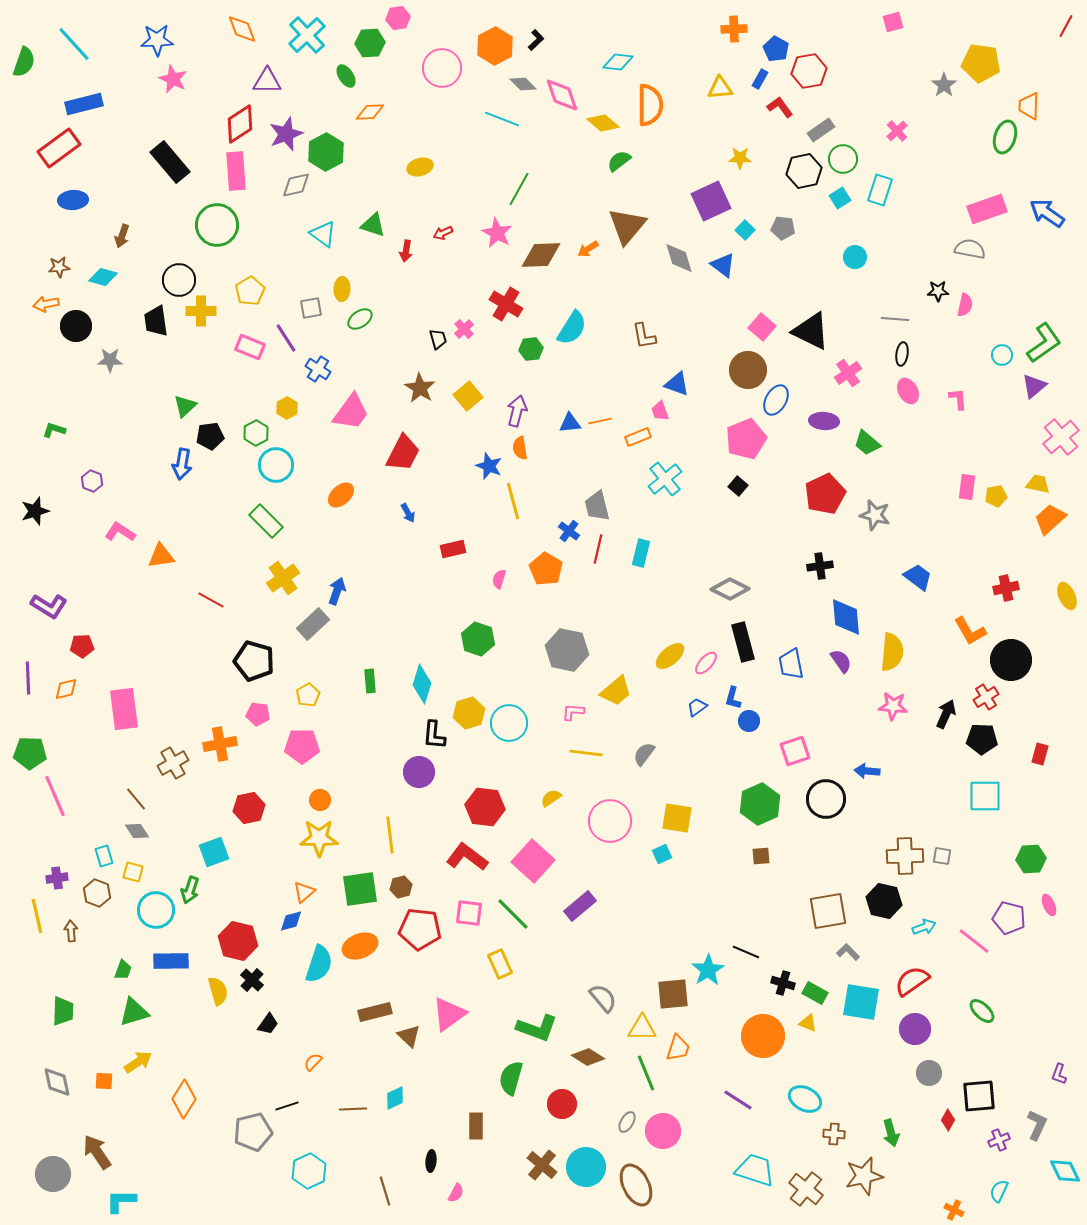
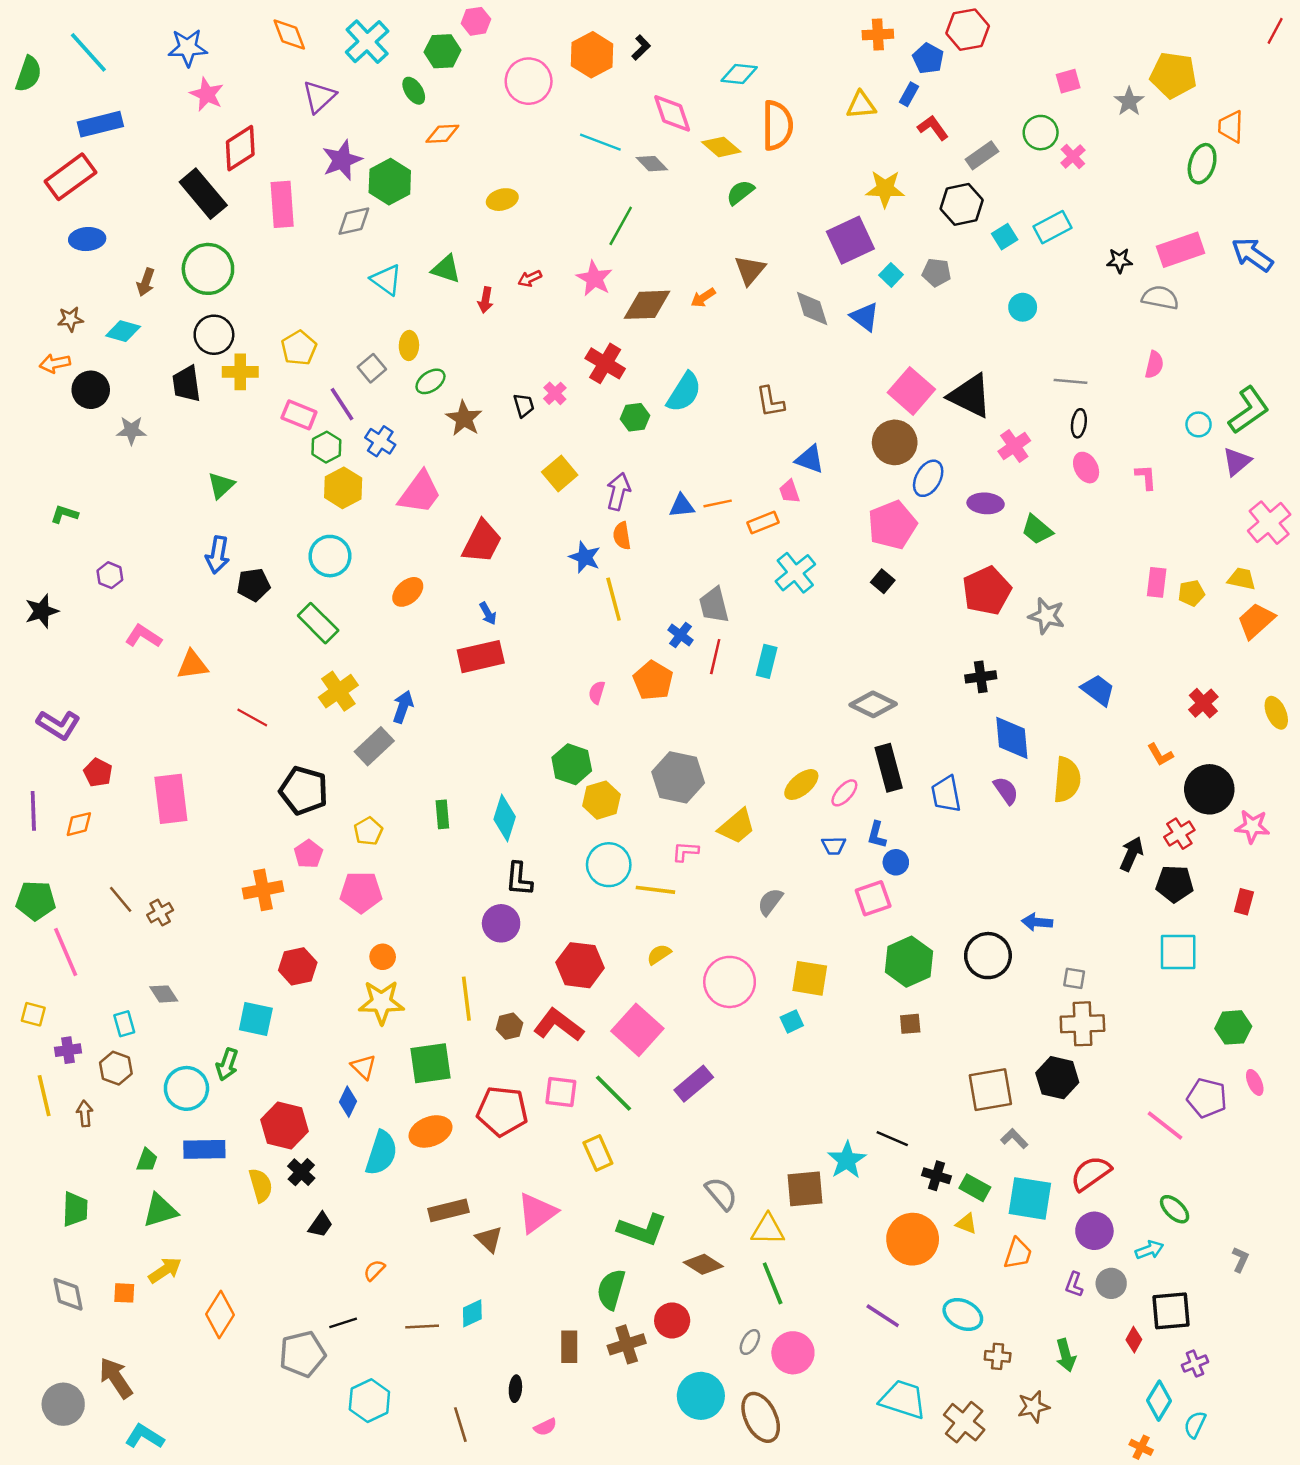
pink square: (893, 22) -> (1068, 81), moved
red hexagon: (809, 71) -> (968, 30), moved
purple triangle: (267, 81) -> (319, 97), turned -44
gray diamond: (523, 84) -> (652, 164), moved
red diamond: (240, 124) -> (240, 148), moved
yellow star: (740, 158) -> (885, 189), size x1.4
green circle: (843, 159) -> (1041, 133), moved
cyan rectangle: (880, 190) -> (1053, 227), turned 44
green circle: (217, 225) -> (208, 269), moved
brown triangle: (627, 226) -> (750, 270), size x0.7
black star: (938, 291) -> (1120, 261), moved
gray square: (311, 308) -> (372, 368), turned -30
pink square: (762, 327) -> (911, 391), size x1.4
brown star: (420, 388) -> (464, 418), moved
yellow hexagon: (287, 408) -> (343, 488), size x1.5
green hexagon: (256, 433) -> (326, 447), moved
black pentagon: (210, 436) -> (253, 585), moved
red rectangle: (453, 549) -> (481, 657), moved, size x1.5
red cross: (1006, 588) -> (1203, 703), turned -30
orange L-shape: (970, 631) -> (1160, 755), size x0.7
red pentagon: (82, 646) -> (98, 773), turned 30
pink star: (893, 706) -> (1252, 826), moved
blue trapezoid: (697, 707) -> (834, 846), turned -145
pink rectangle: (124, 709) -> (171, 799), moved
yellow hexagon: (469, 713) -> (602, 800), moved
pink pentagon: (258, 714) -> (308, 854), turned 30
pink square: (795, 751) -> (873, 898), moved
yellow line: (586, 753) -> (655, 890), moved
brown cross: (173, 763) -> (160, 913), moved, size x0.7
brown line: (136, 799) -> (121, 899), moved
cyan square: (214, 852) -> (256, 1019), turned 32
gray square: (942, 856) -> (1074, 978), moved
yellow square: (133, 872) -> (33, 1014), moved
brown hexagon: (401, 887) -> (509, 1026), moved
orange triangle: (304, 892) -> (363, 1067), turned -35
blue diamond: (291, 921) -> (348, 1102), turned -50
cyan arrow: (924, 927) -> (1149, 1250), moved
orange trapezoid: (678, 1048) -> (1018, 1253), moved
purple L-shape: (1059, 1074) -> (1074, 1285), moved
gray L-shape: (1037, 1125) -> (1240, 1259), moved, size x0.7
brown cross: (542, 1165) -> (627, 1344), moved, turned 32
cyan diamond: (1065, 1171) -> (1159, 1401), moved, turned 56
brown star: (864, 1176) -> (1033, 1407), size x0.7
pink semicircle: (456, 1193) -> (545, 1427), turned 36
cyan L-shape: (121, 1201) -> (145, 1437), turned 32

